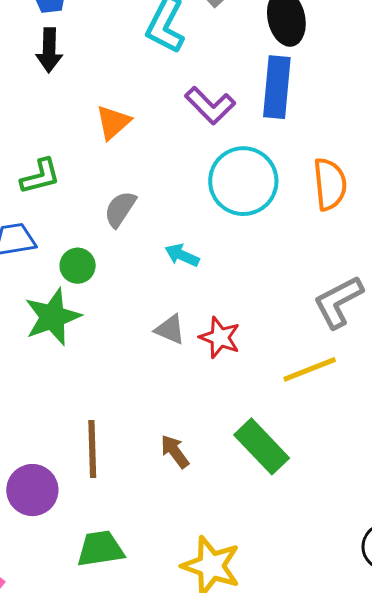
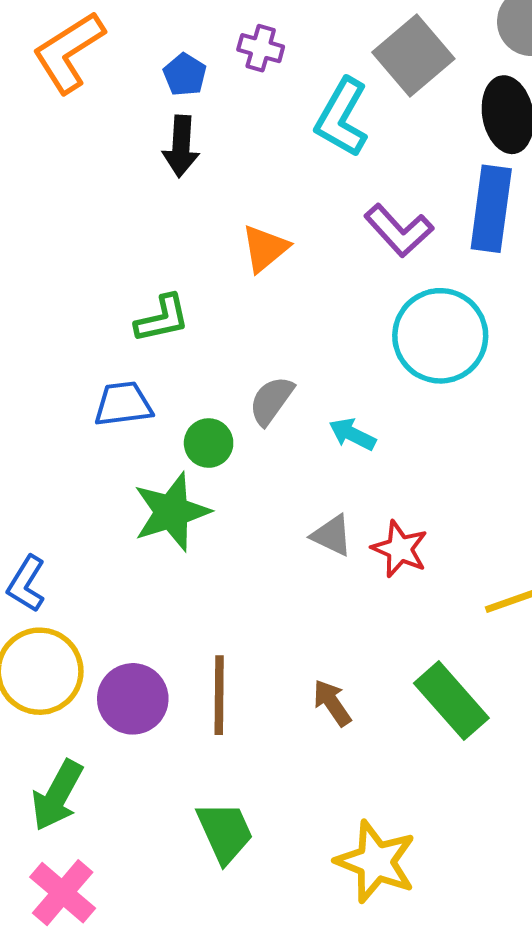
gray semicircle: (120, 209) -> (271, 401), moved
purple circle: (32, 490) -> (133, 699), moved
green trapezoid: (100, 549) -> (225, 832), turned 72

